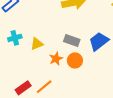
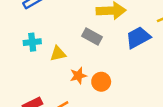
gray rectangle: (72, 41) -> (92, 36), moved
blue trapezoid: (99, 41) -> (138, 37), moved

